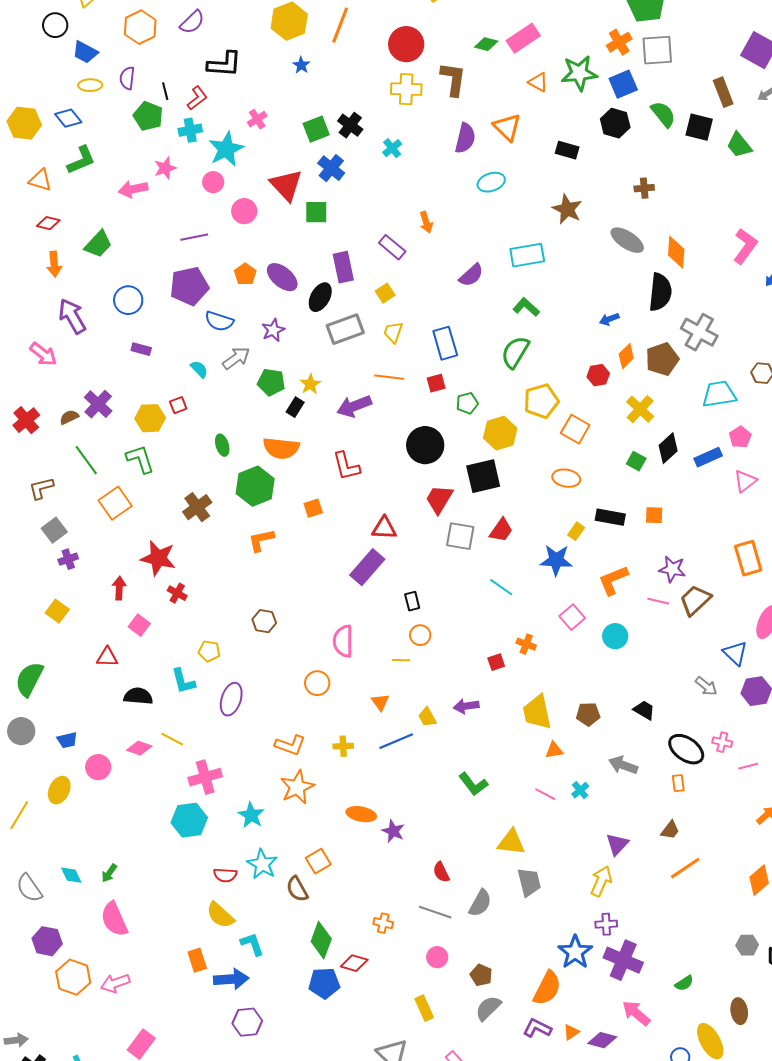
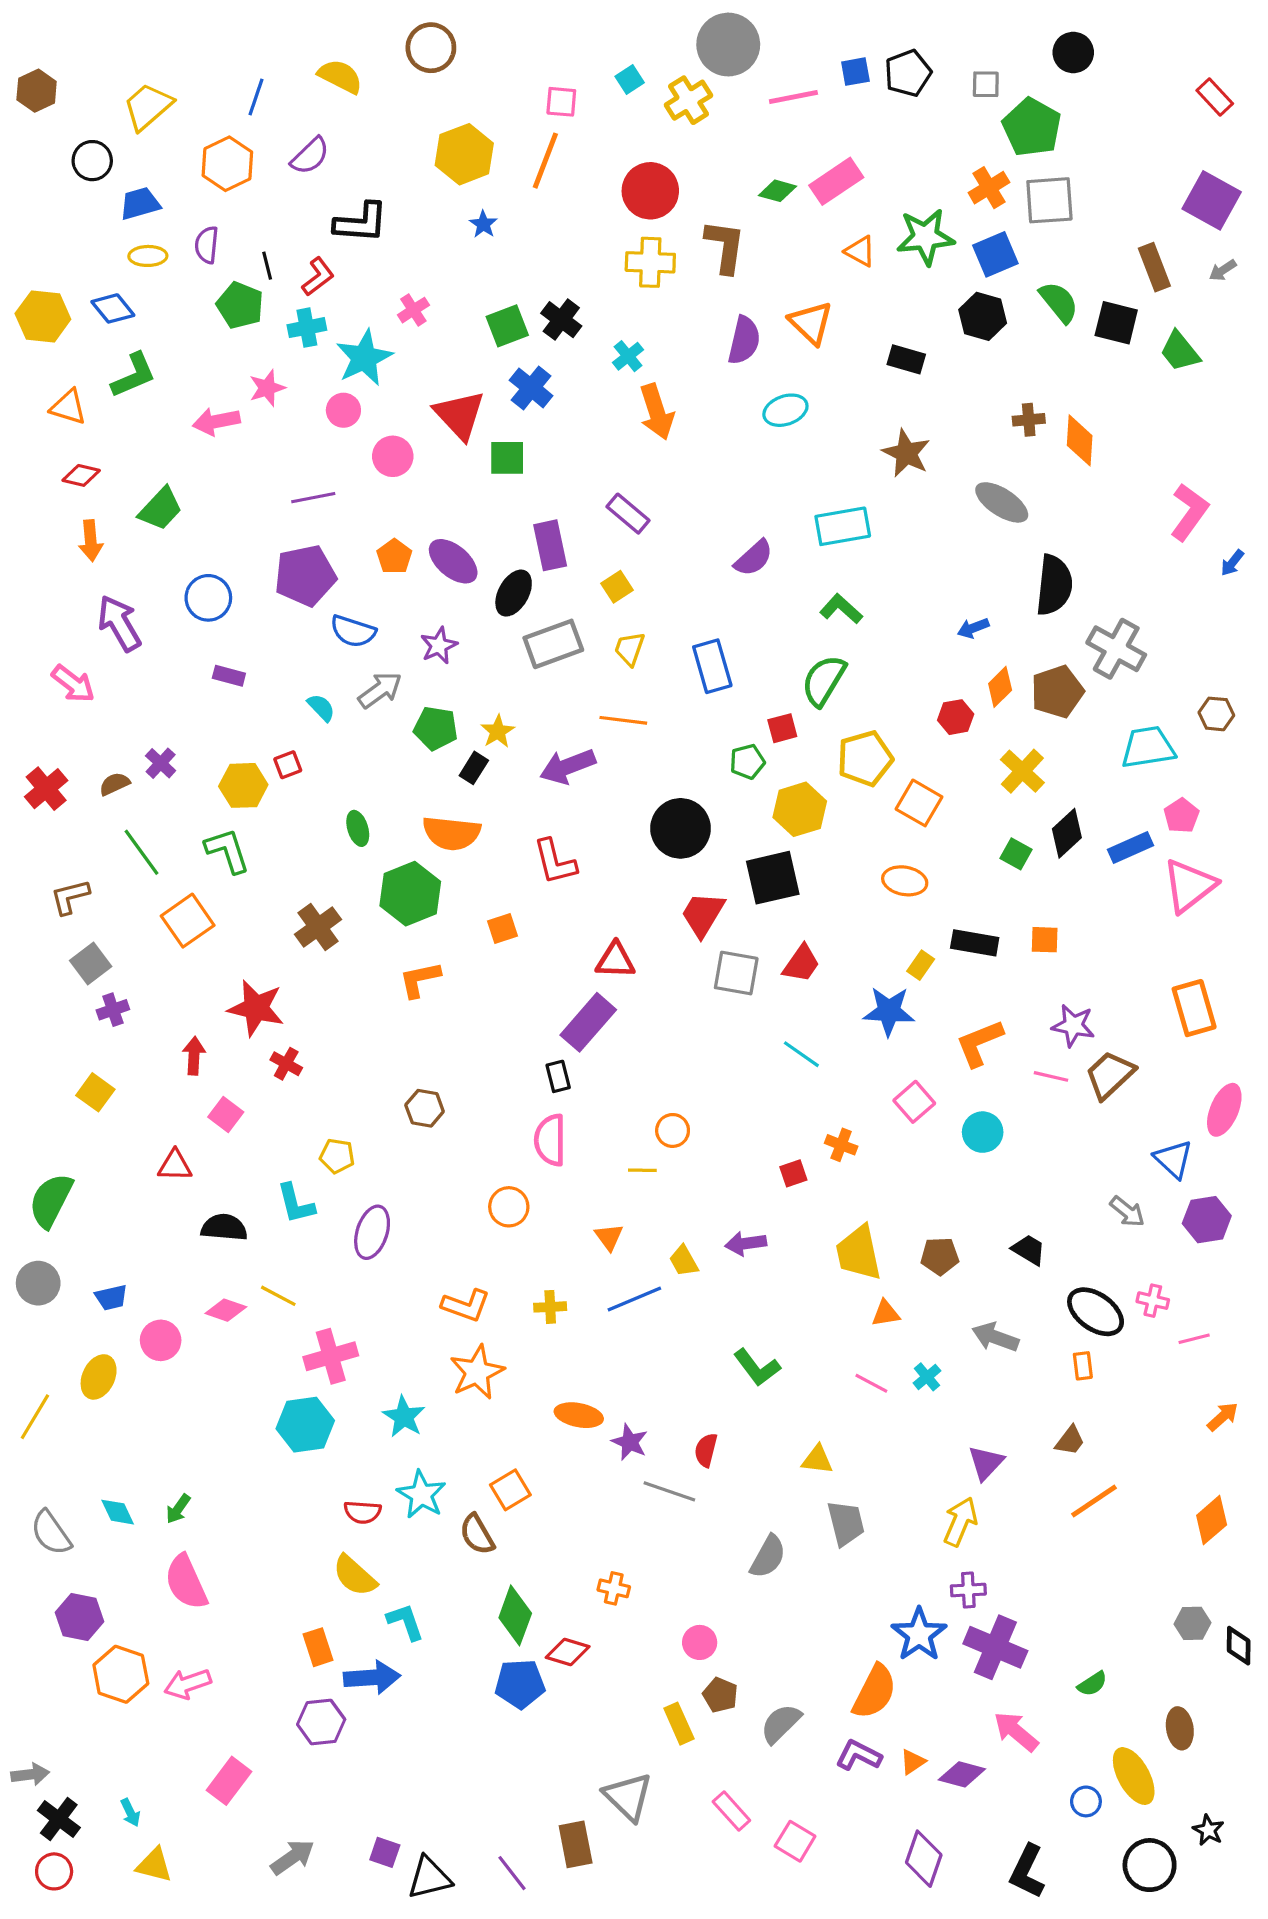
blue trapezoid: (85, 52) -> (140, 204), turned 136
orange arrow: (426, 222) -> (657, 412), moved, size x1.6
orange diamond: (676, 252) -> (1080, 440), moved
red square: (436, 383) -> (782, 728), moved
purple cross: (98, 404) -> (161, 763), size x0.7
pink triangle: (745, 481) -> (1189, 886), size x1.5
black rectangle: (412, 601) -> (558, 1076), moved
yellow triangle: (511, 842) -> (817, 1460), size x0.7
red semicircle: (441, 872) -> (706, 1450), moved, turned 40
gray line: (435, 912) -> (669, 1491), moved
brown pentagon: (481, 975) -> (720, 1695), moved
purple hexagon: (247, 1022) -> (321, 1722), moved

